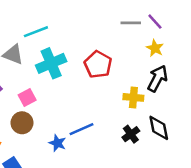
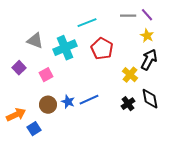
cyan line: (36, 32) -> (87, 23), moved
yellow cross: (133, 97) -> (130, 75), turned 35
brown circle: (22, 123) -> (48, 105), moved
blue star: (57, 143) -> (68, 102), moved

